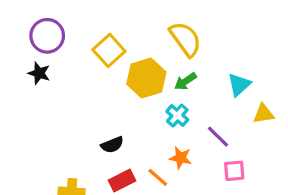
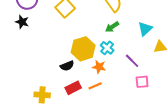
yellow hexagon: (146, 78) -> (83, 49), moved
orange star: (181, 158) -> (99, 67), moved
orange line: (158, 177) -> (95, 86), turned -64

